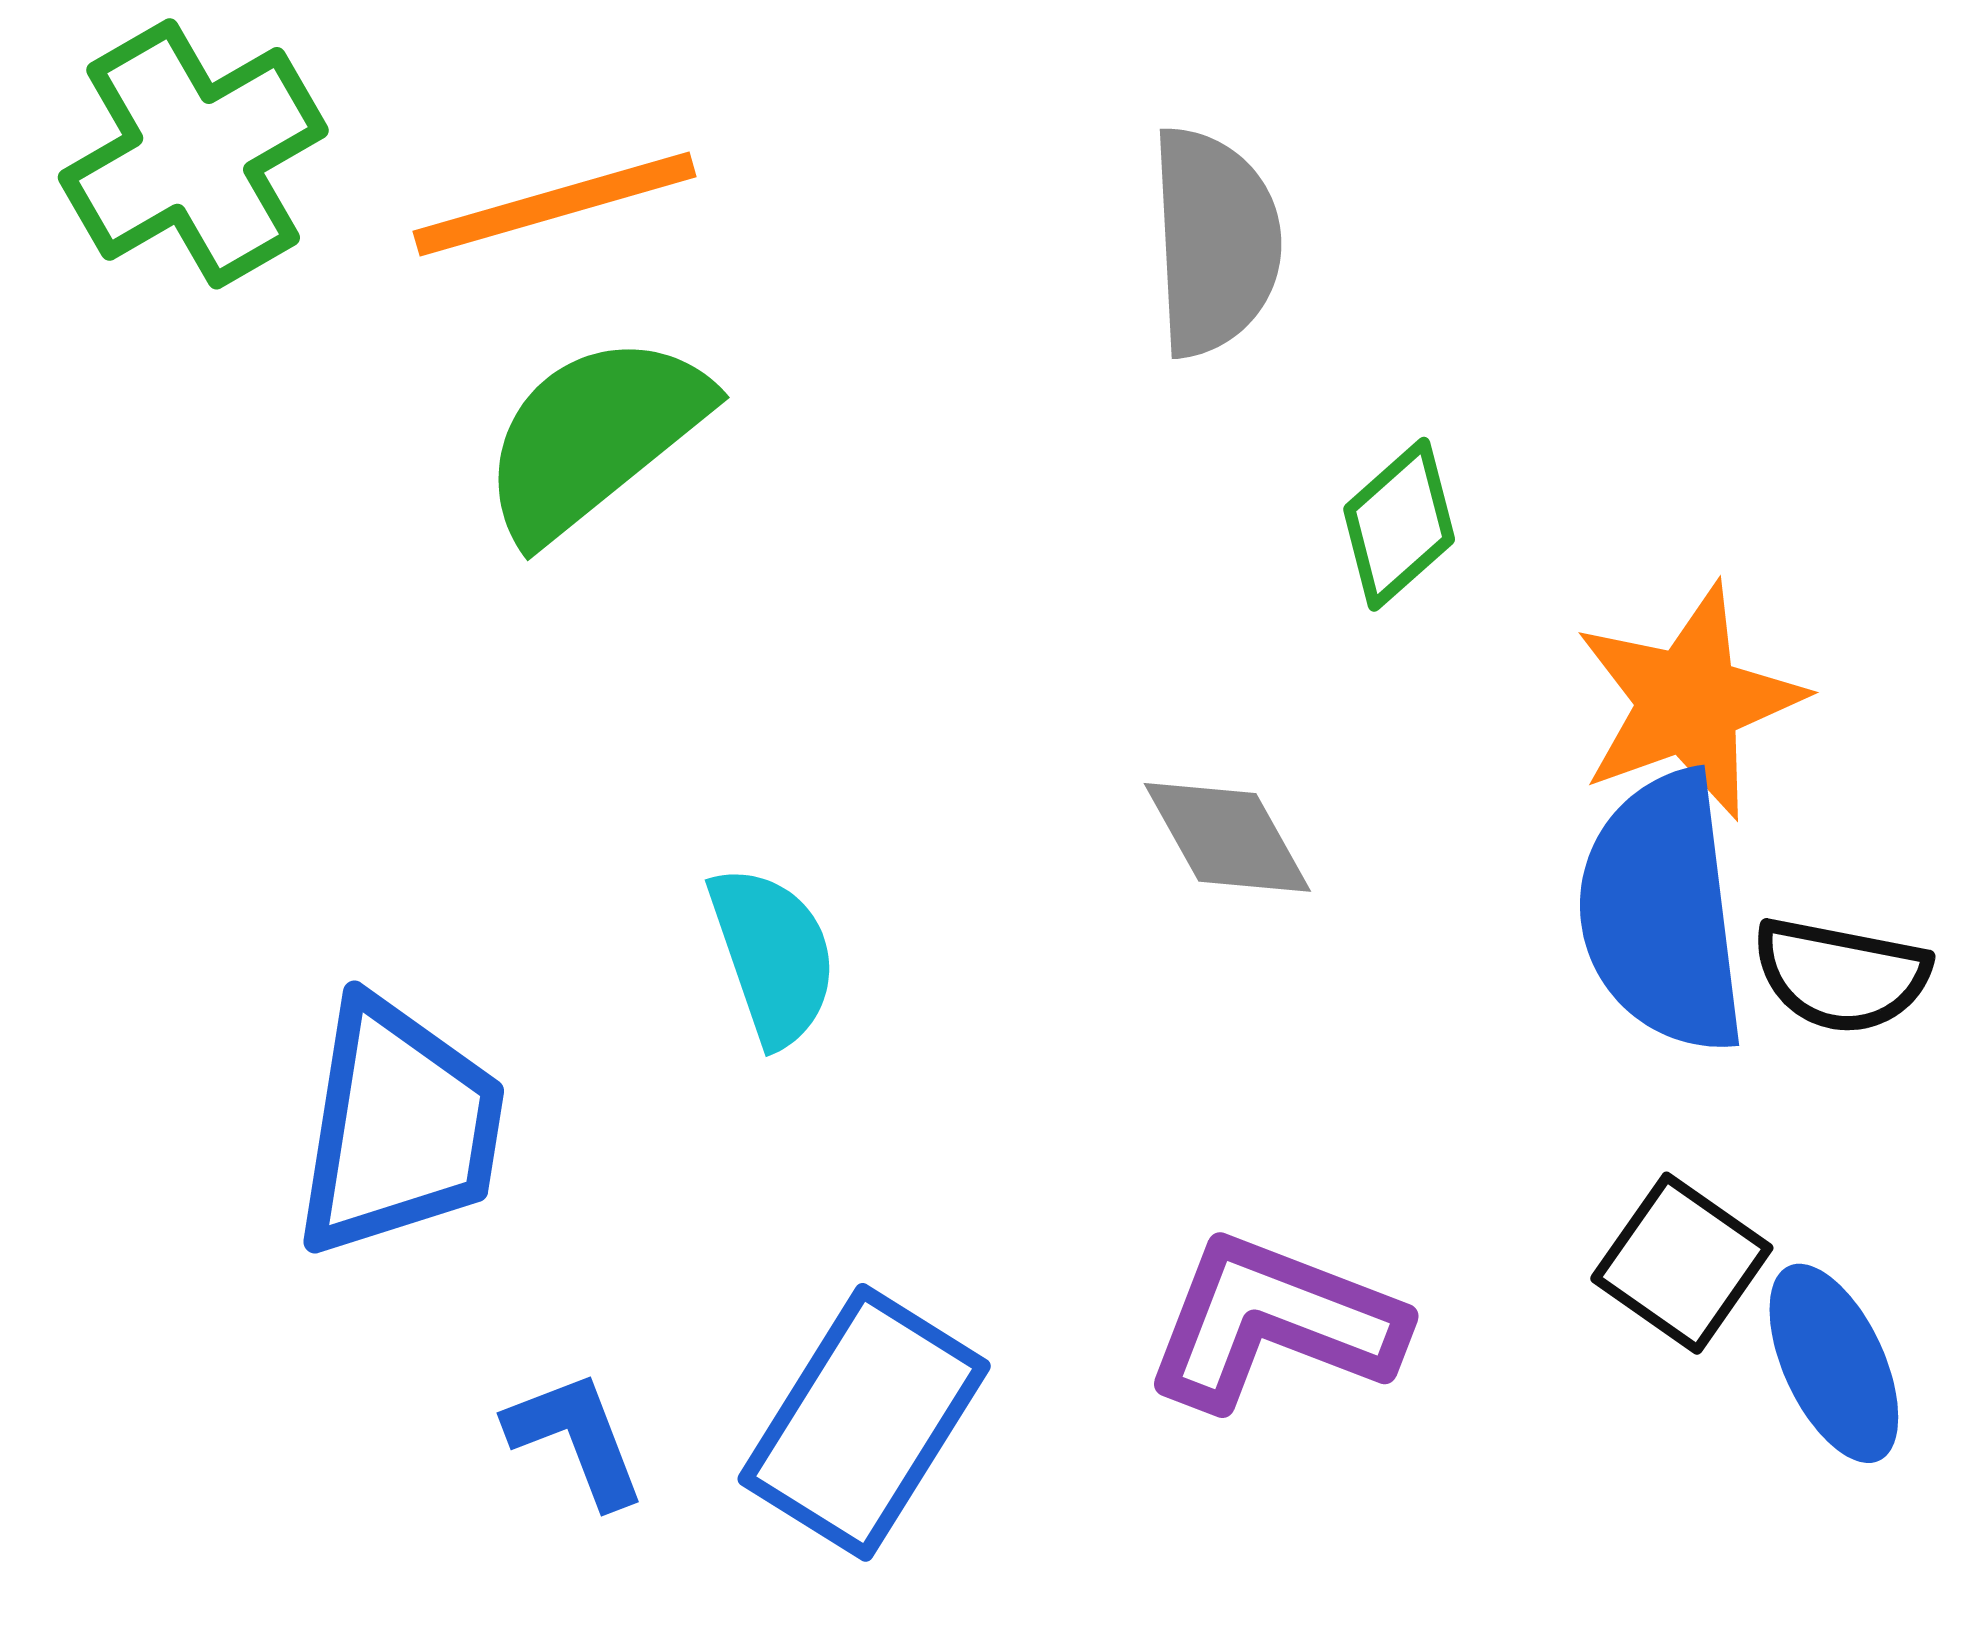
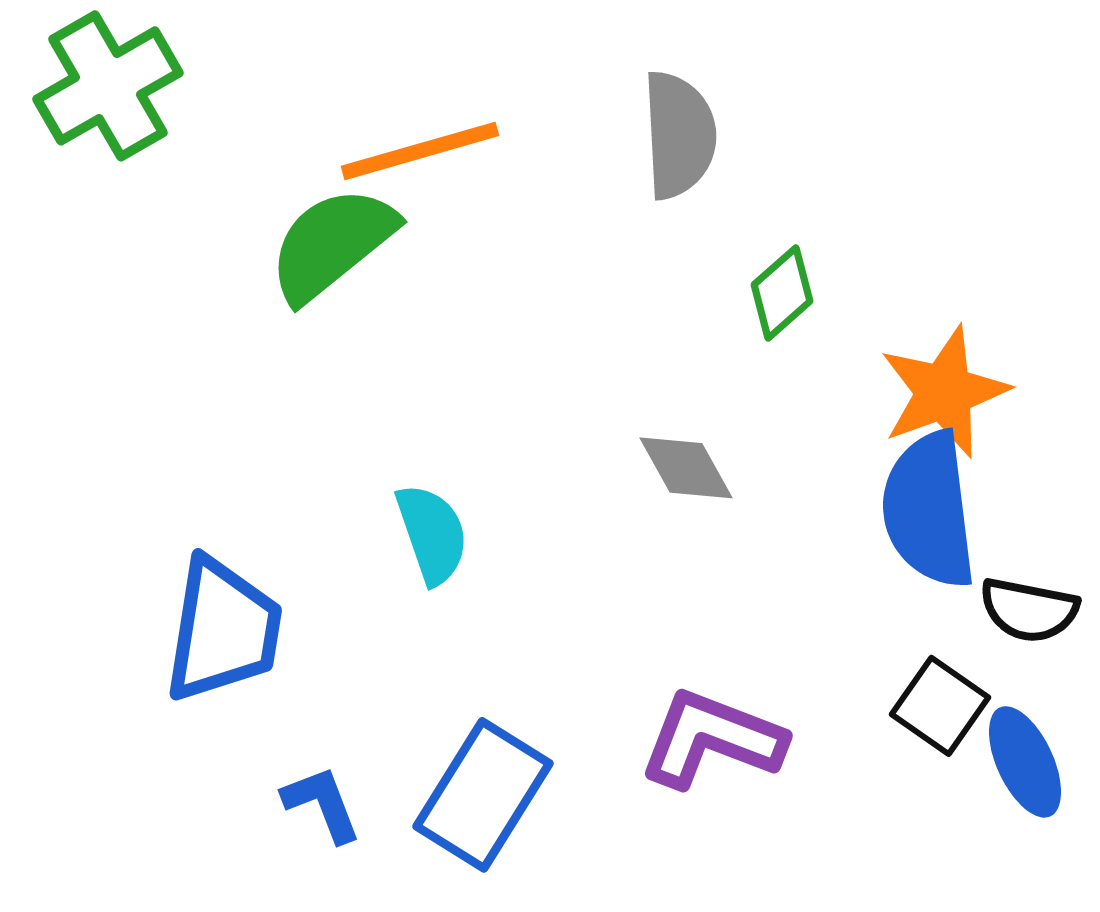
orange line: (555, 204) -> (420, 151), moved
black semicircle: (1841, 975) -> (1029, 610), moved

